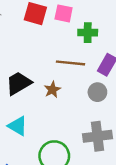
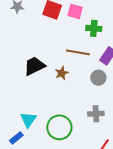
cyan triangle: (18, 126) -> (28, 120), moved, turned 30
gray cross: (98, 136) -> (96, 114), size x0.7

